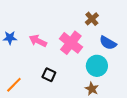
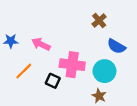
pink cross: (71, 43) -> (72, 65), moved, turned -30
orange line: (14, 85) -> (24, 71), moved

